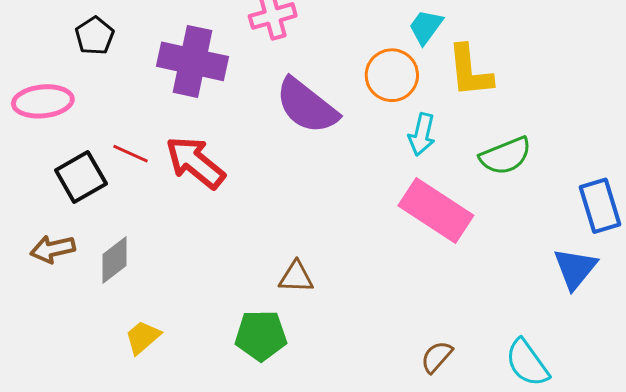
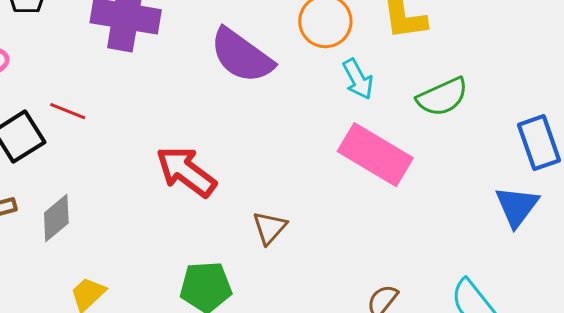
cyan arrow: (422, 134) -> (358, 79), turned -39
red arrow: (195, 162) -> (186, 172), moved
brown triangle: (296, 277) -> (270, 228), moved, turned -48

